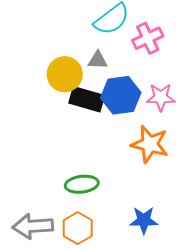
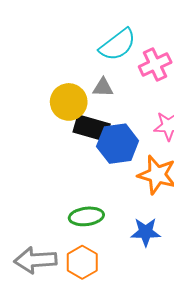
blue hexagon: (121, 95) -> (118, 144), moved
blue star: (144, 220) -> (146, 232), moved

